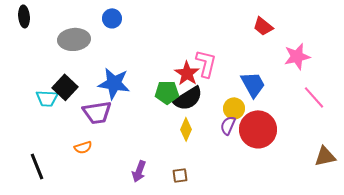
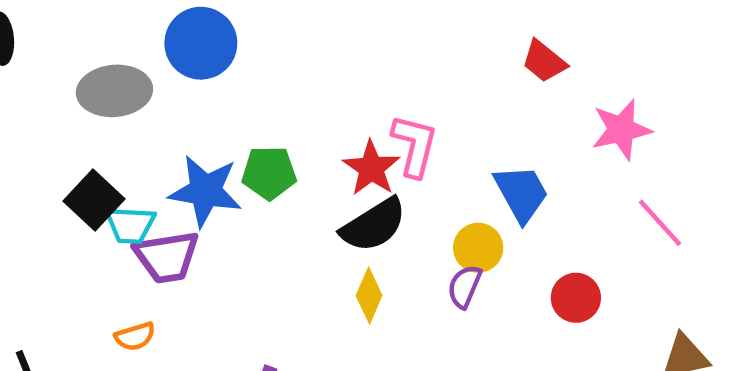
blue circle: (112, 18) -> (201, 43), size x1.6
green pentagon: (167, 92) -> (269, 173), moved
cyan trapezoid: (47, 98) -> (130, 225), moved
red circle: (258, 129) -> (576, 298), moved, size x0.6

